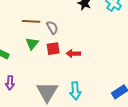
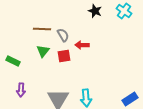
red arrow: (73, 54) -> (82, 45), moved

